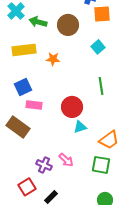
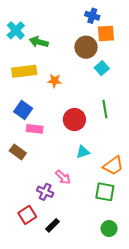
brown circle: (68, 25) -> (86, 47), moved
blue square: (23, 87) -> (23, 110), turned -30
red circle: (72, 107) -> (74, 119), moved
brown rectangle: (18, 127) -> (18, 152), size x0.7
pink arrow: (66, 160) -> (63, 177), moved

